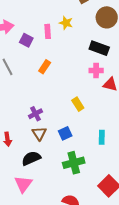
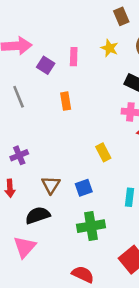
yellow star: (66, 23) -> (109, 48), moved
orange rectangle: (45, 67) -> (66, 101), turned -48
purple cross: (35, 114) -> (19, 155), moved

